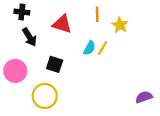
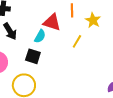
red triangle: (62, 24) -> (52, 22), moved
cyan semicircle: (89, 48) -> (40, 36), moved

